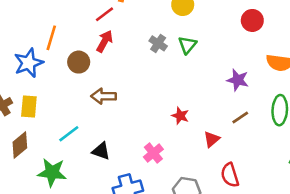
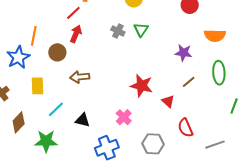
yellow rectangle: (29, 107) -> (37, 86), moved
red star: (180, 116) -> (142, 86), size x1.6
red triangle: (212, 139) -> (168, 101), turned -32

